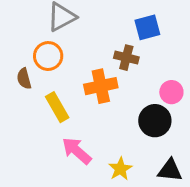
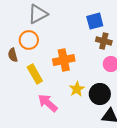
brown cross: (126, 58) -> (104, 41), moved
black circle: (155, 121) -> (100, 94), moved
yellow star: (120, 169) -> (77, 89), moved

